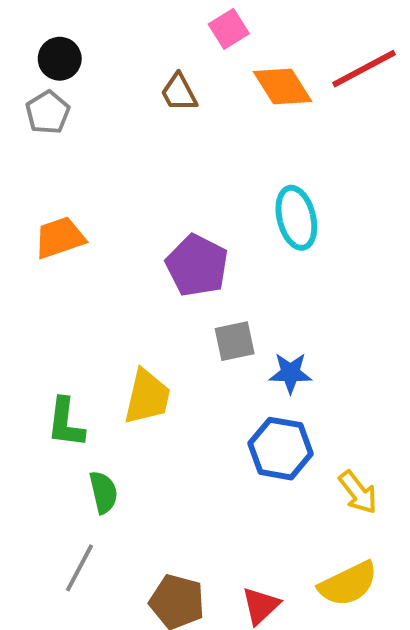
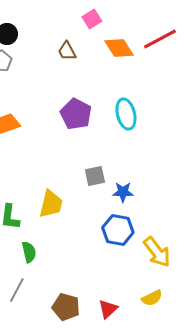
purple pentagon: (197, 266) -> (76, 114), moved
yellow arrow: (358, 492) -> (157, 252), size x1.4
yellow semicircle: (348, 584) -> (152, 298), size x0.7

